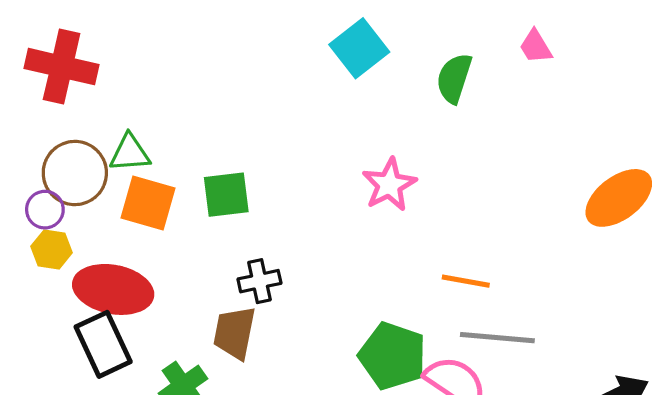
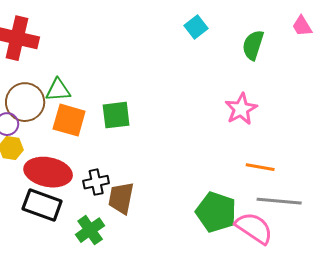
cyan square: (359, 48) -> (196, 27), size x0.7
pink star: (389, 185) -> (241, 109), moved
black cross: (259, 281) -> (96, 182), moved
black rectangle: (103, 344) -> (42, 205), turned -45

